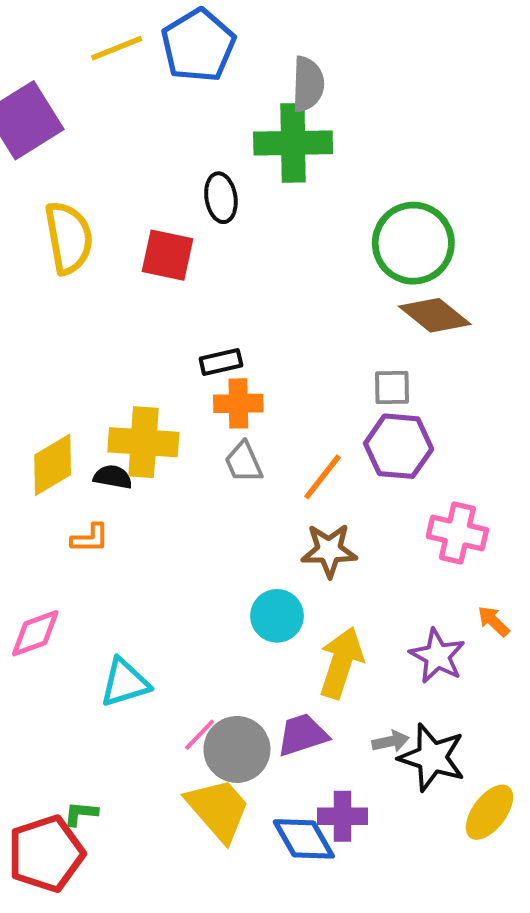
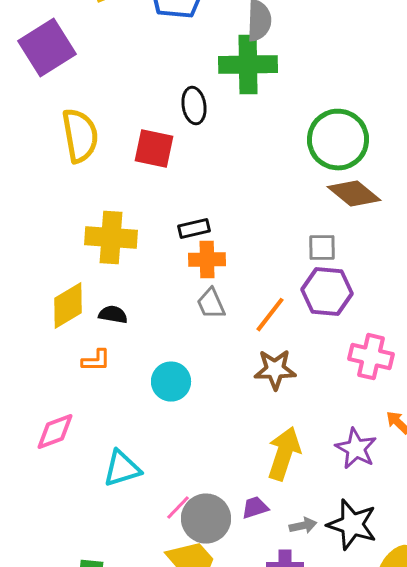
yellow cross: (143, 442) -> (111, 238), moved
cyan circle: (277, 616) -> (171, 382), moved
purple trapezoid: (302, 735) -> (255, 508), size x0.7
gray arrow: (391, 741) -> (303, 526), moved

